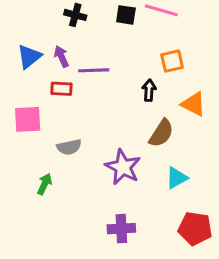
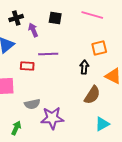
black cross: (75, 15) -> (16, 18), moved, turned -32
black square: (126, 15) -> (55, 18), moved
purple arrow: (61, 56) -> (33, 30), moved
purple star: (123, 167) -> (52, 118), moved, turned -30

